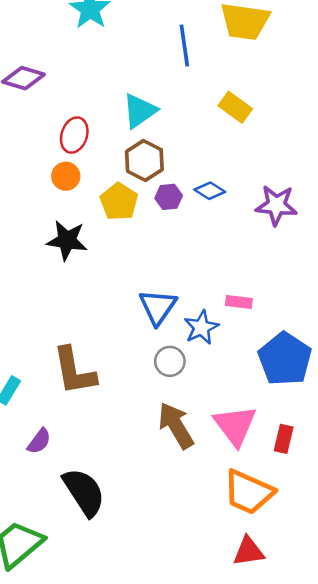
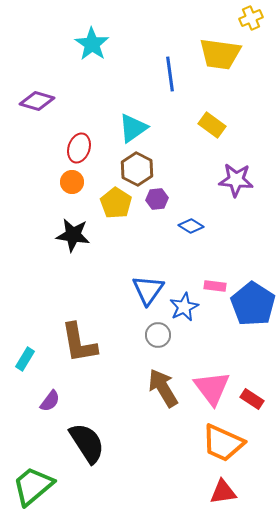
blue diamond: (210, 191) -> (191, 226), moved
purple star: (276, 205) -> (236, 180), moved
blue pentagon: (285, 359) -> (253, 304), moved
red rectangle: (284, 439) -> (252, 399), turned -70

